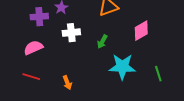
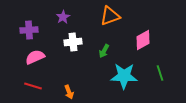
purple cross: (39, 17) -> (29, 30), moved
green line: (158, 74) -> (160, 73), moved

